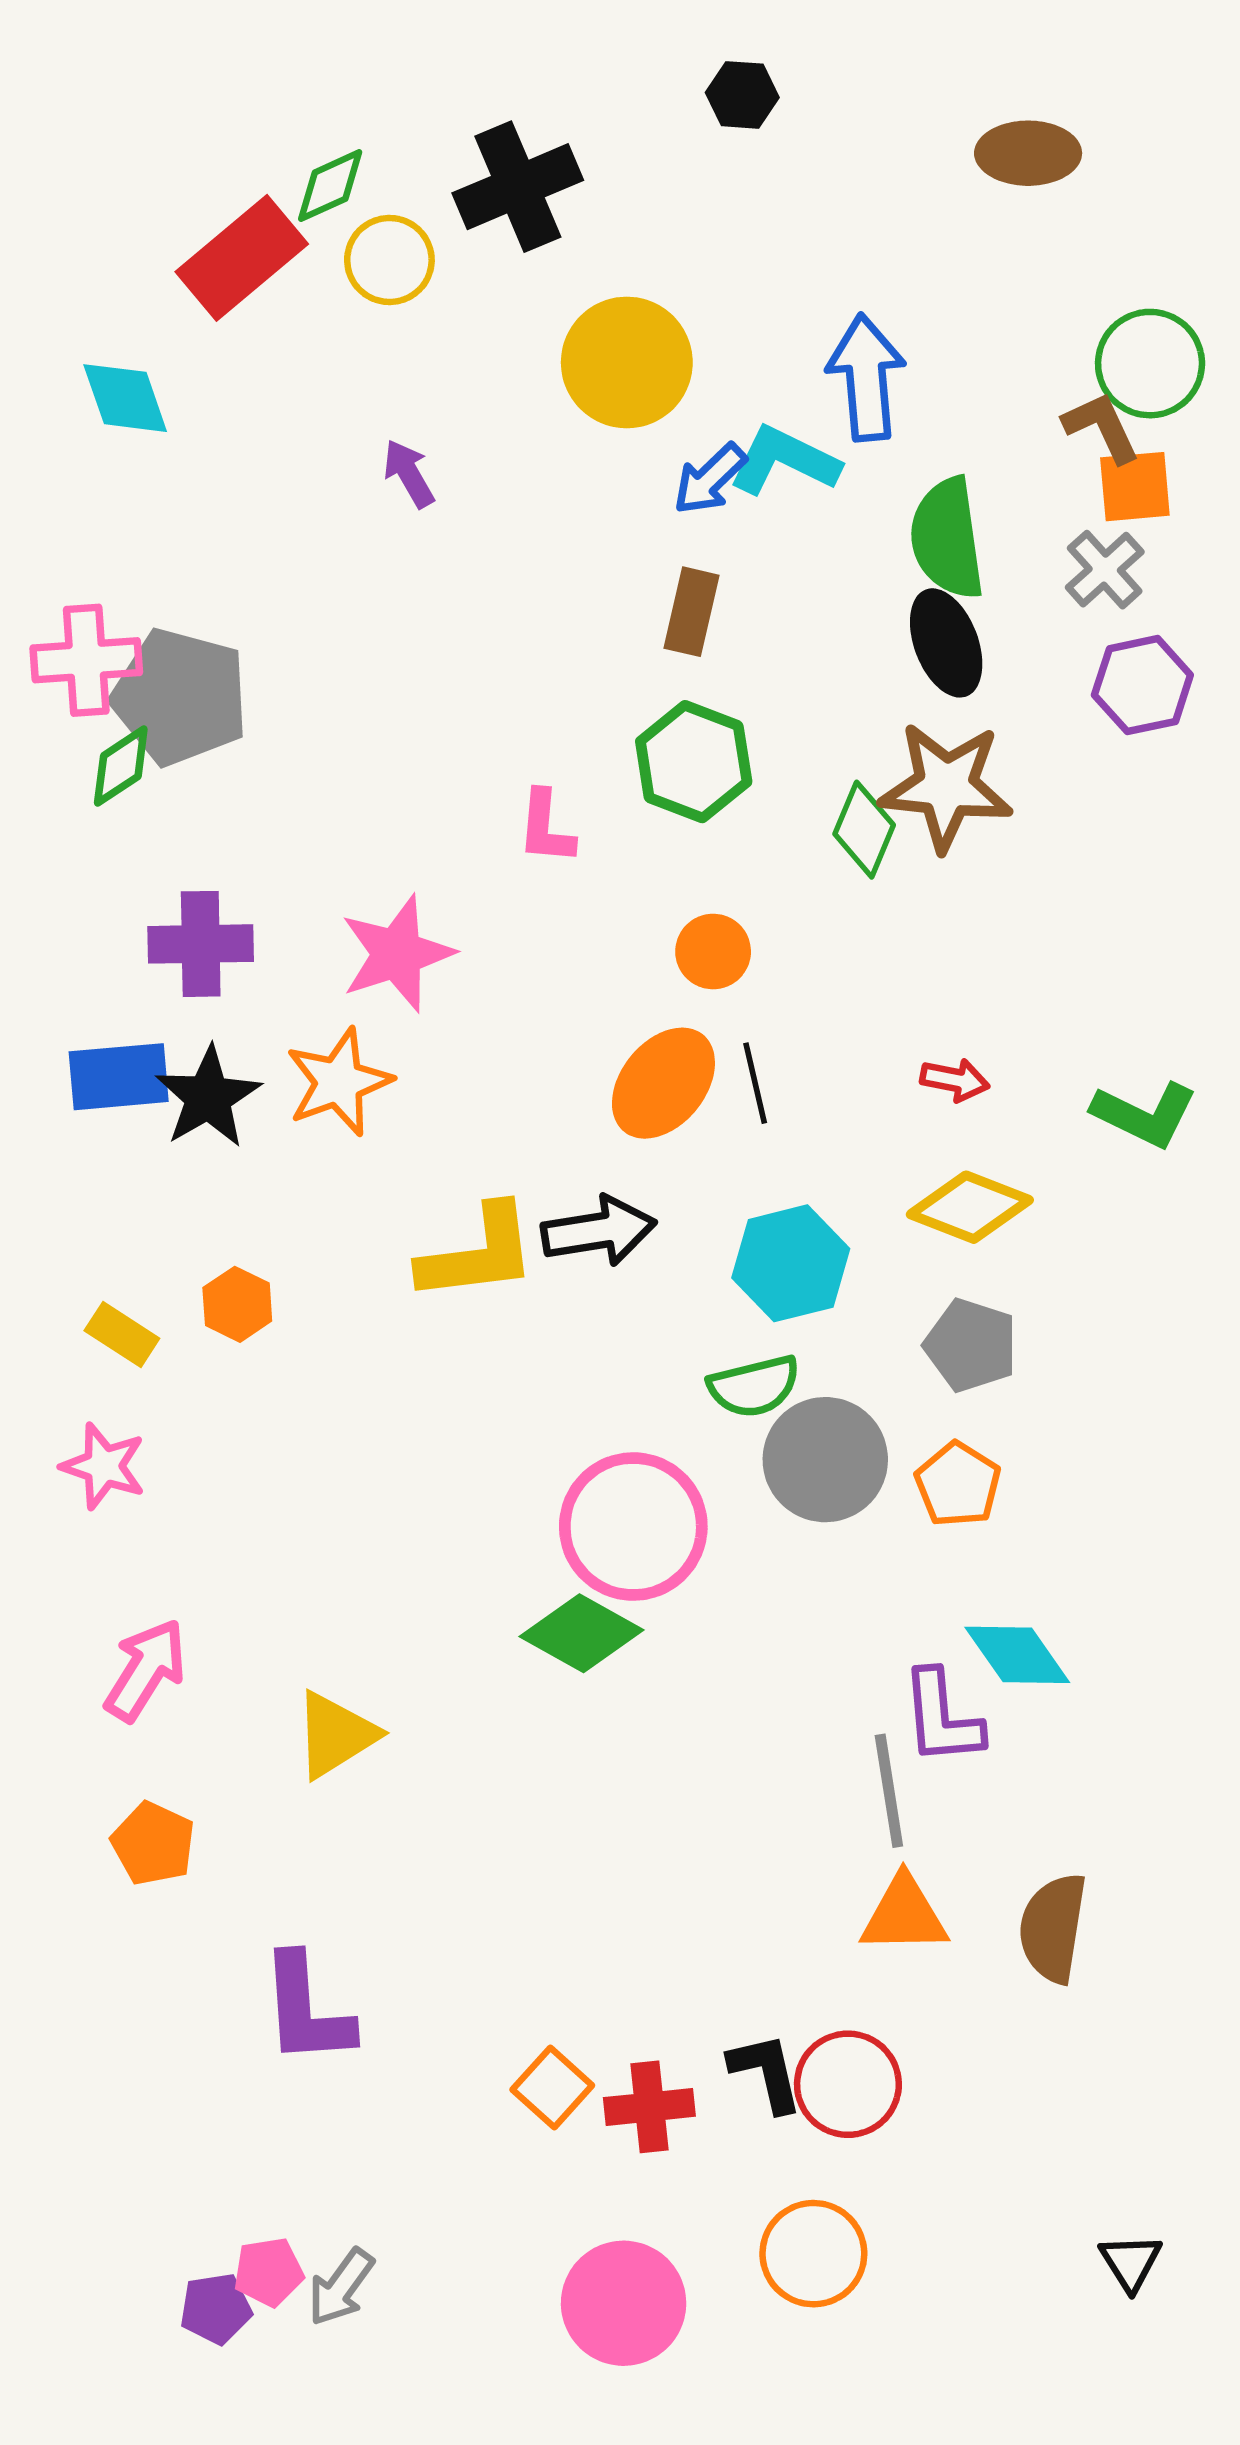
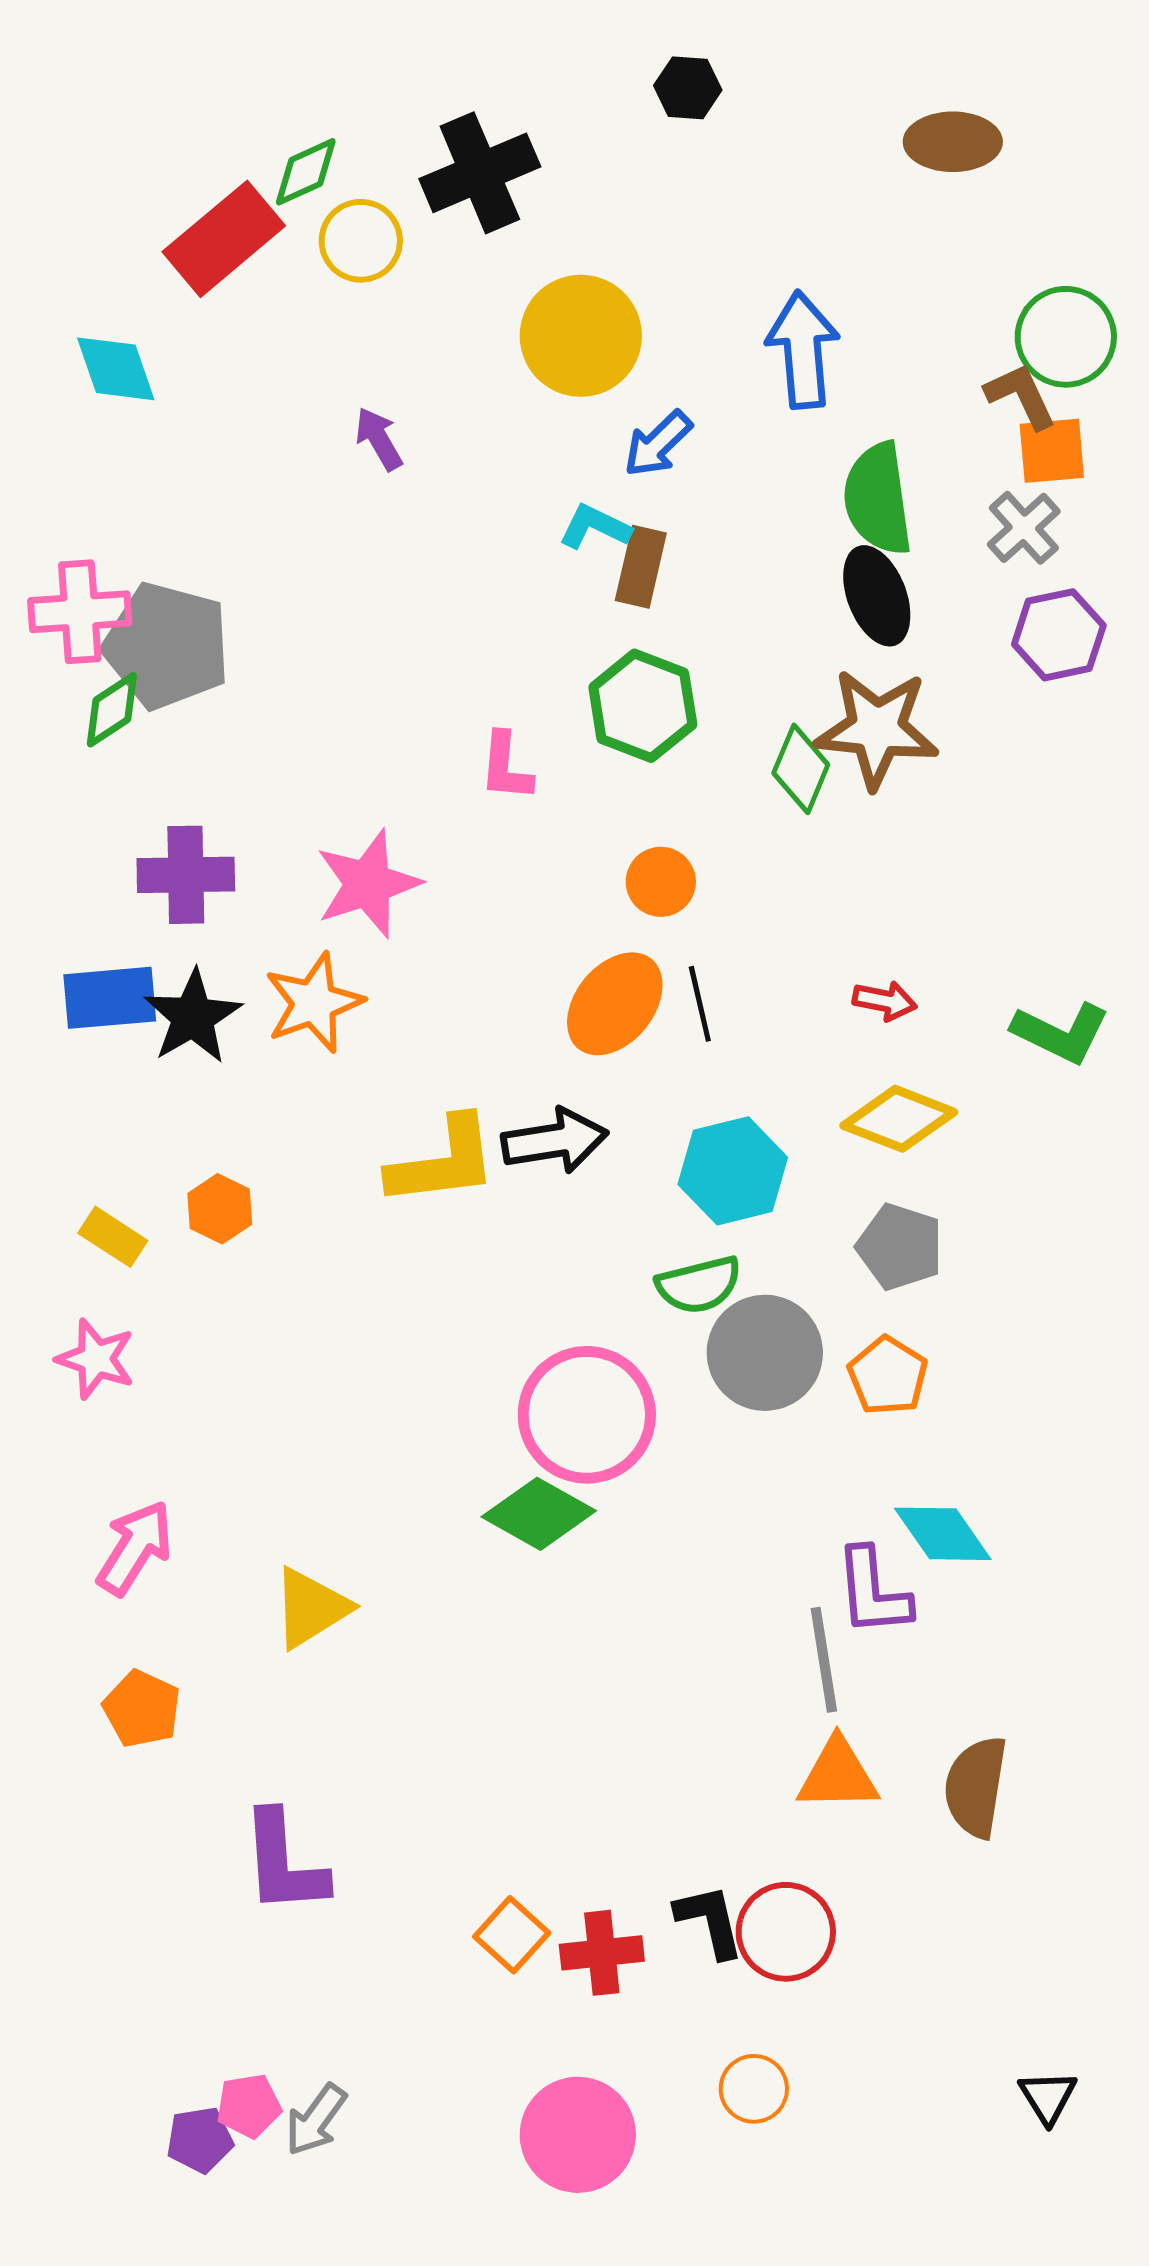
cyan L-shape: (784, 461) -> (595, 527), moved, size x0.7
orange circle: (813, 2254) -> (754, 2089), size x0.7

